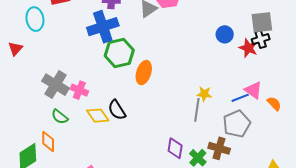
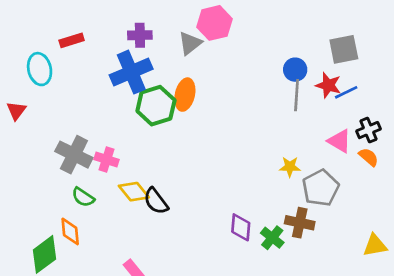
black cross: (261, 39) -> (368, 130), moved
orange ellipse: (144, 73) -> (185, 95), moved
yellow star: (204, 94) -> (290, 167), moved
blue line: (240, 98) -> (346, 92), moved
black semicircle: (117, 110) -> (156, 201), moved
gray line: (197, 110) -> (297, 95), moved

